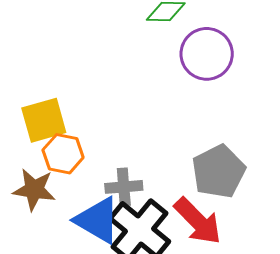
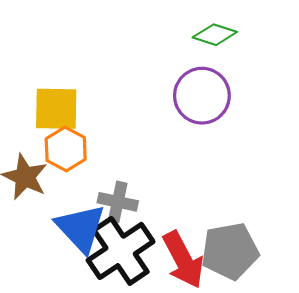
purple circle: (207, 54) -> (202, 96), moved
gray pentagon: (219, 171) -> (230, 251), moved

